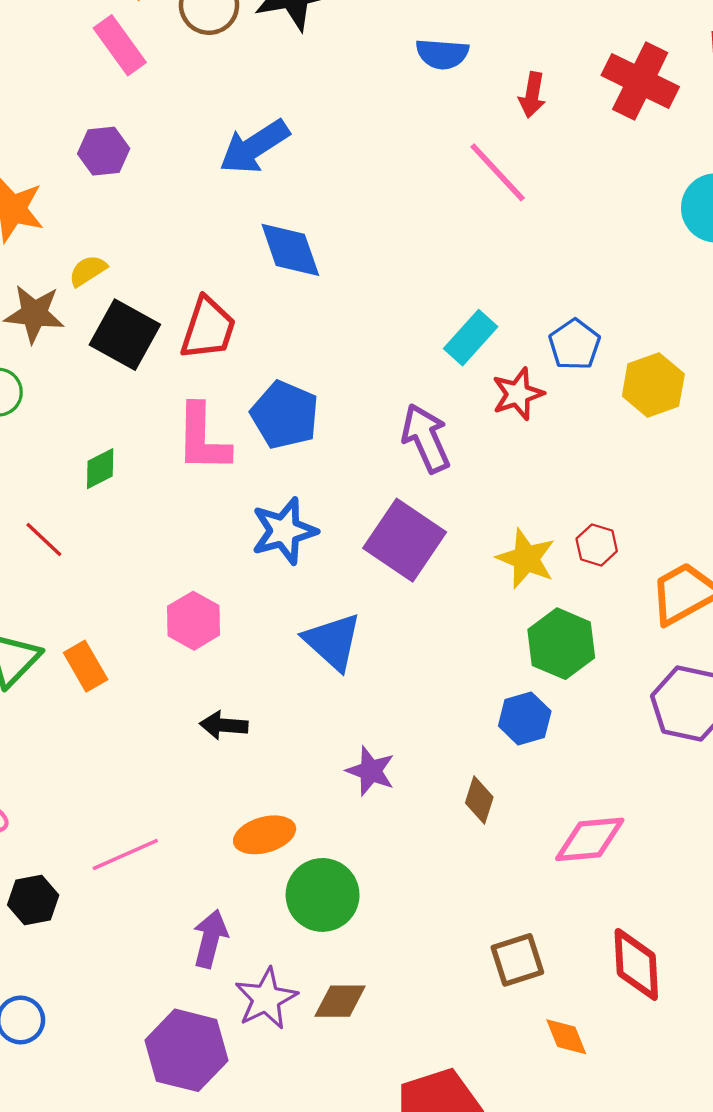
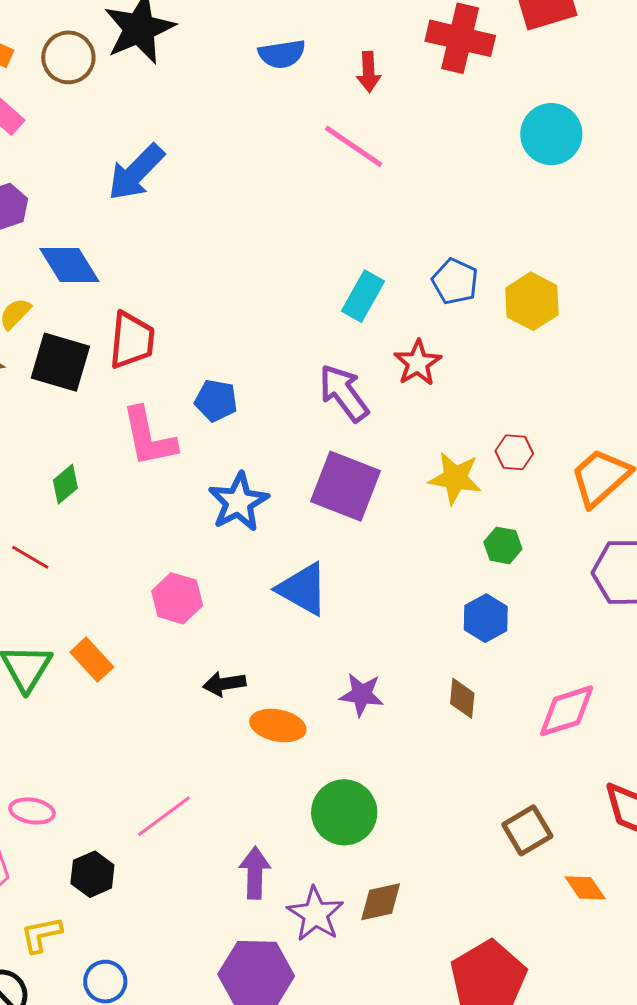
blue diamond: (290, 250) -> (69, 265), moved
red star: (518, 394) -> (418, 363), moved
blue pentagon: (285, 415) -> (216, 400), size x0.7
green hexagon: (561, 644) -> (503, 545), size x0.6
orange ellipse: (265, 835) -> (278, 726), moved, turned 40

